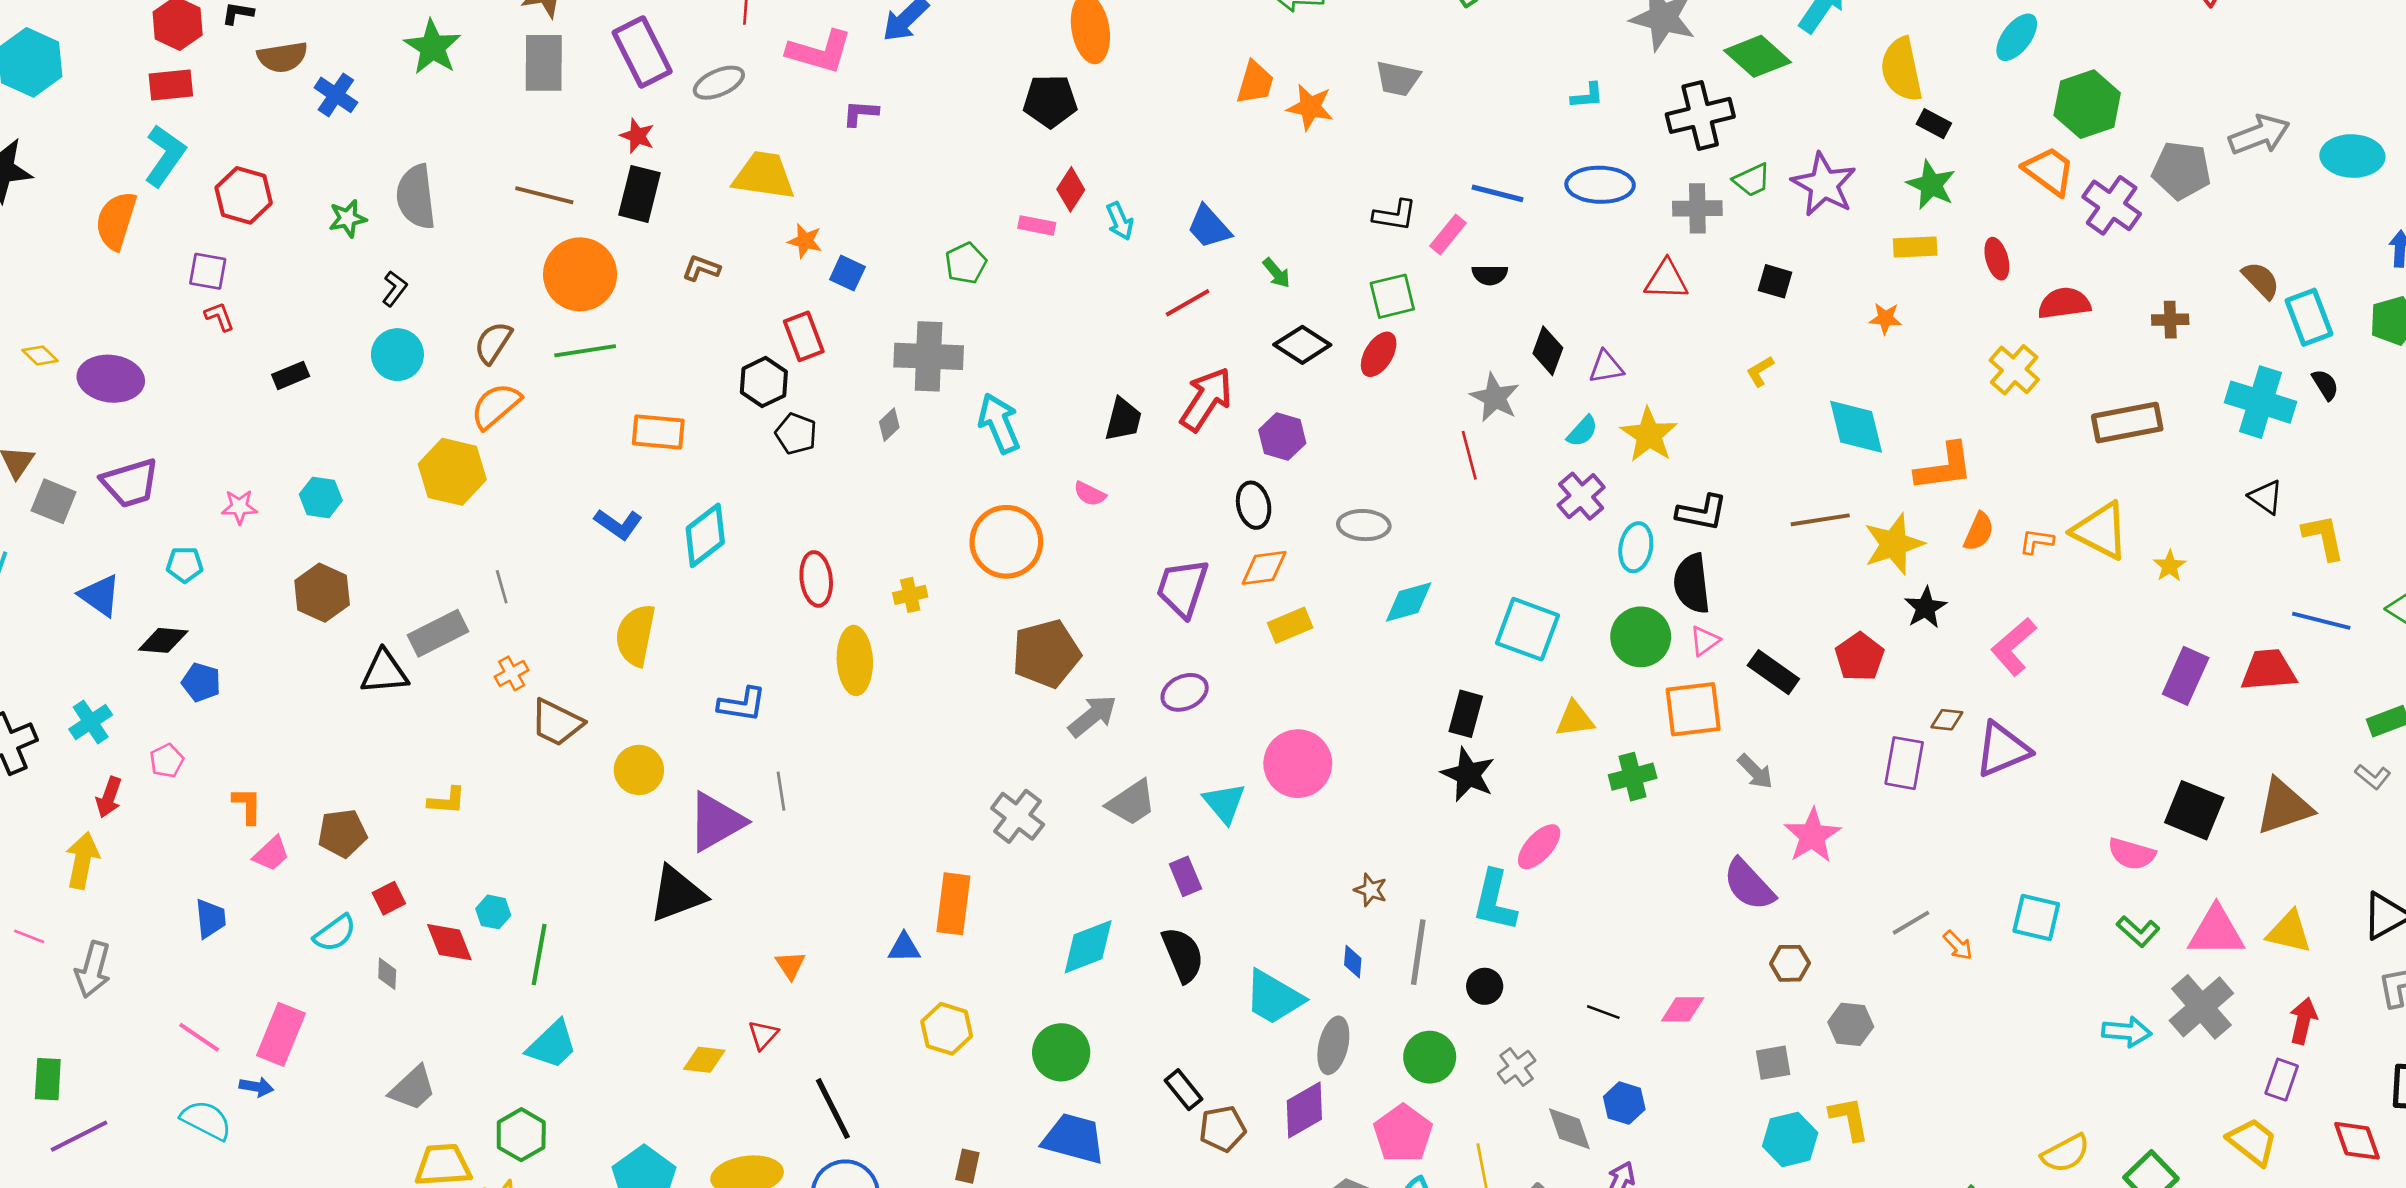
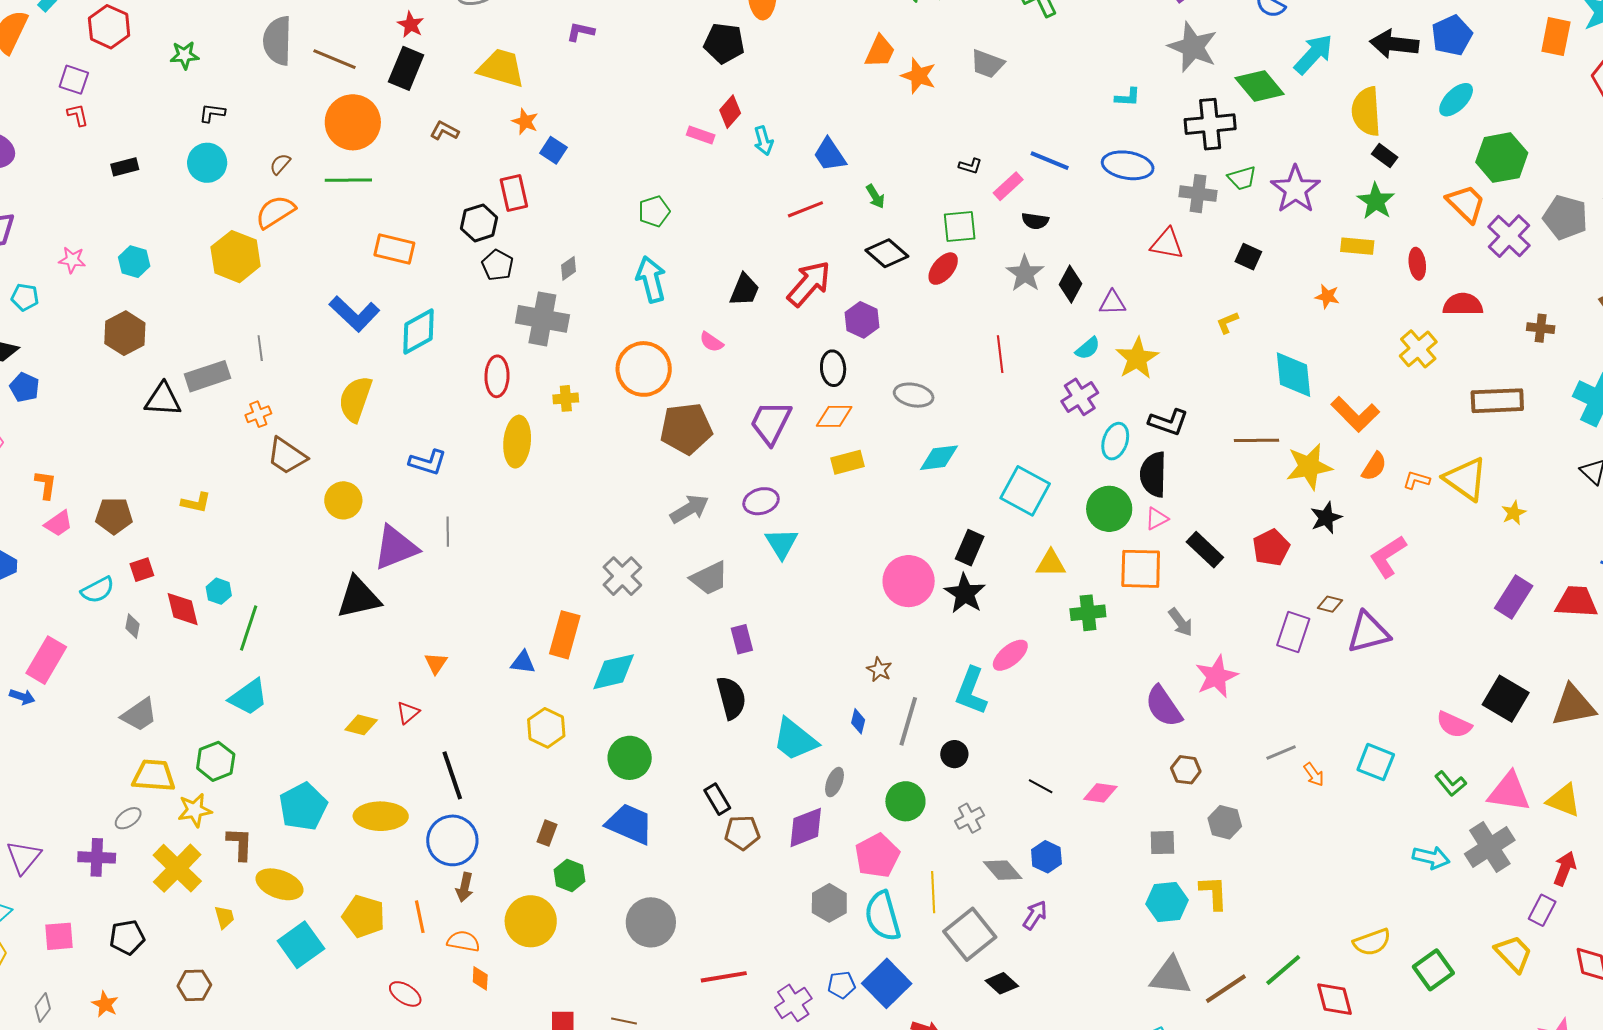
gray semicircle: (416, 197) -> (277, 41), moved
black L-shape: (1395, 215) -> (970, 166), size x0.7
green pentagon: (966, 263) -> (654, 211), moved
black L-shape: (395, 289) -> (212, 113), turned -128
brown semicircle: (493, 343) -> (280, 164), size x0.7
gray cross: (929, 356) -> (542, 319), moved
gray star: (1495, 398) -> (1025, 273), moved
orange L-shape: (1944, 467) -> (1355, 414), turned 45
blue L-shape: (618, 524) -> (354, 314), size x1.4
brown pentagon: (1046, 654) -> (686, 429), moved
pink circle: (1298, 764) -> (909, 581), moved
cyan triangle: (1224, 803) -> (782, 543), moved
cyan diamond: (1088, 947) -> (614, 672), moved
gray ellipse: (1333, 1045) -> (835, 782), size x0.7
gray diamond: (1569, 1129) -> (1003, 870), turned -30

